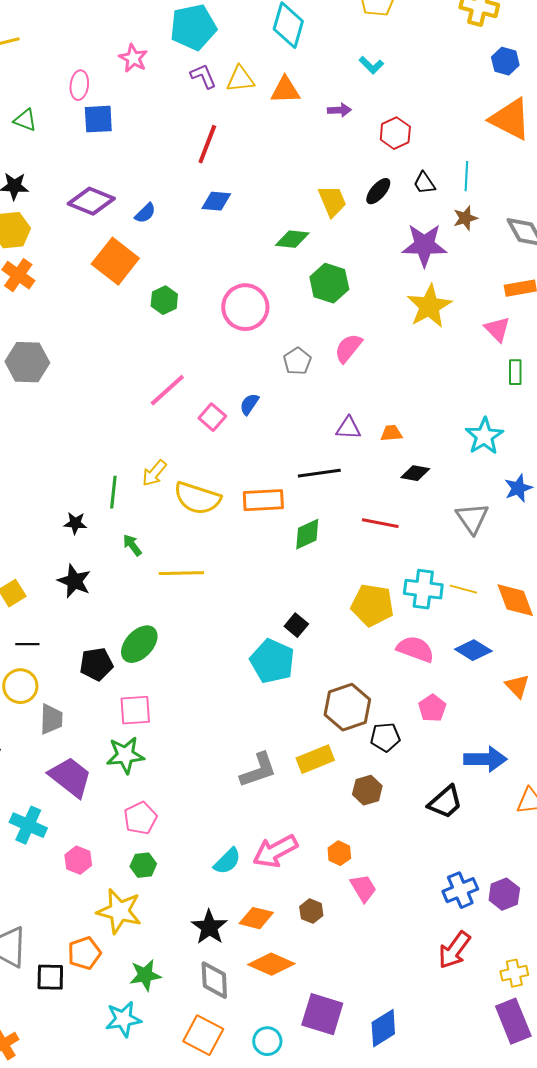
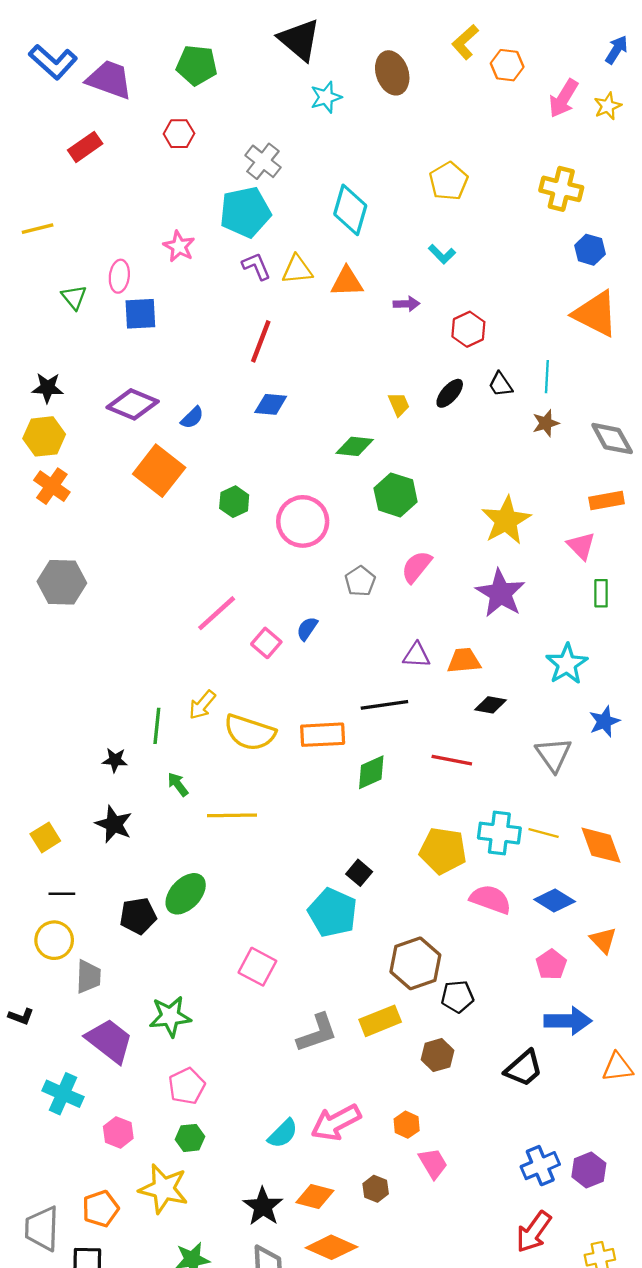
green triangle: (25, 120) -> (74, 297), moved, turned 30
yellow trapezoid: (332, 201) -> (399, 404), size x0.7
purple star: (424, 245) -> (500, 593), moved, turned 30
green hexagon: (164, 300) -> (234, 502), moved
orange trapezoid: (391, 433) -> (464, 661), size x1.4
pink pentagon: (432, 708) -> (551, 964), moved
pink square: (135, 710) -> (257, 967), moved, turned 32
orange pentagon: (84, 953) -> (101, 1209), moved

